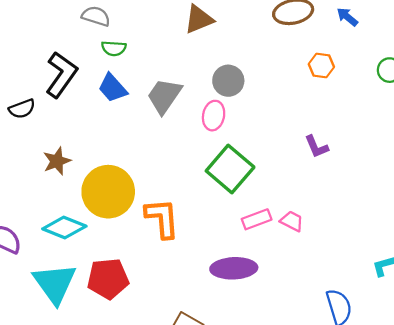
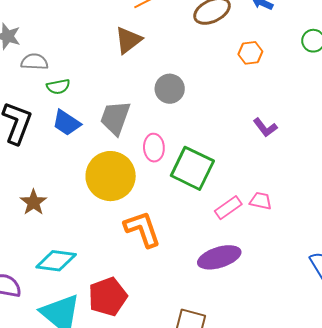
pink ellipse: (214, 116) -> (154, 148), moved
yellow circle: (108, 192) -> (111, 176), moved

